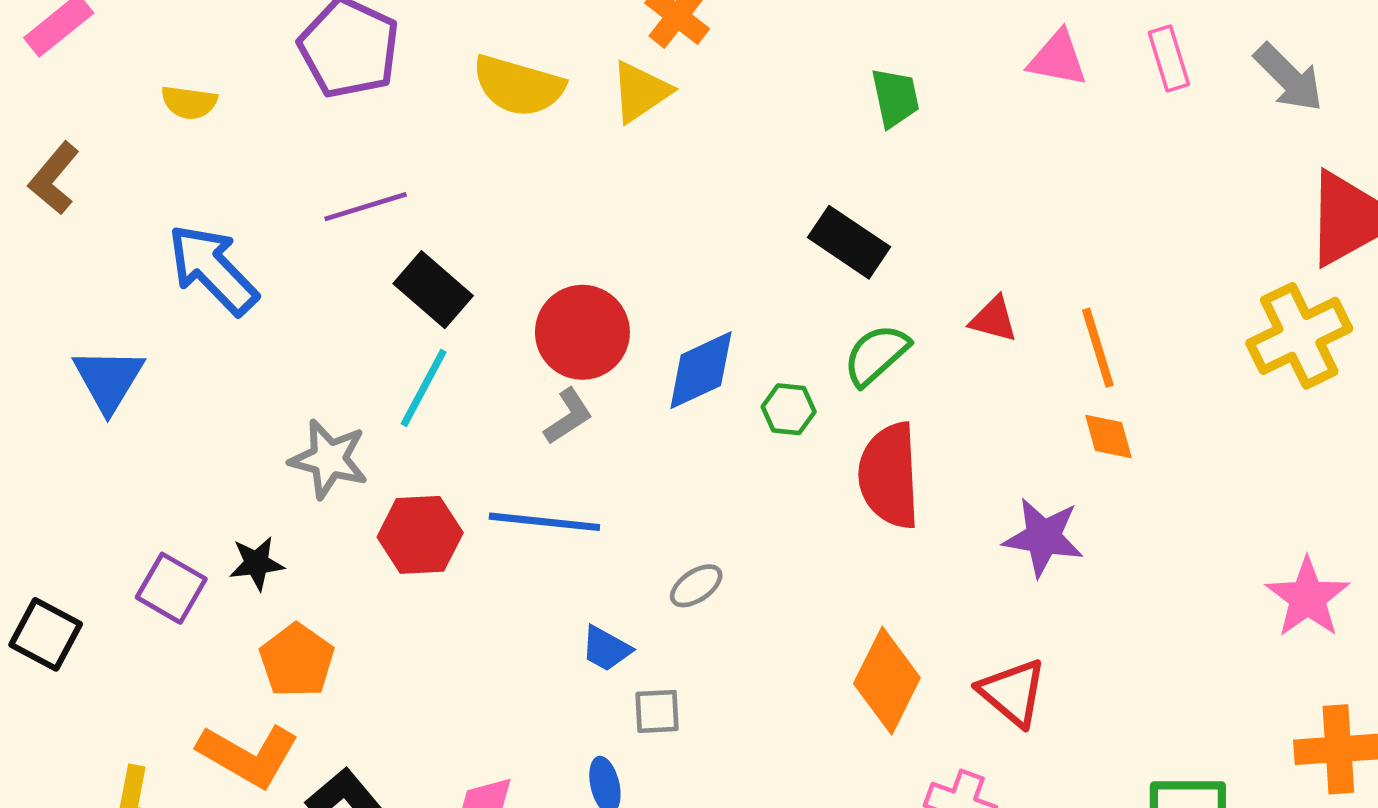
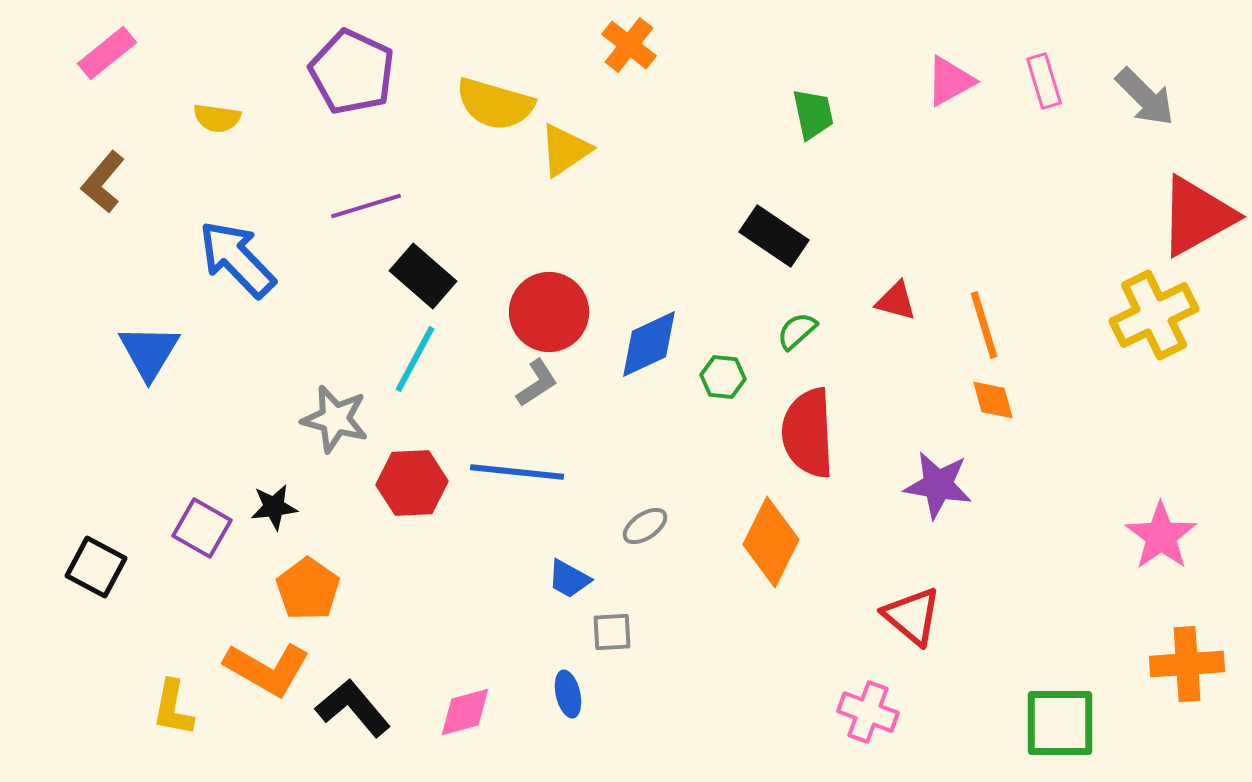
pink triangle: (1058, 59) -> (950, 81), turned -40
yellow triangle: (640, 92) -> (565, 150), moved
green semicircle: (876, 355) -> (797, 331), size x0.7
orange diamond: (887, 681) -> (771, 542), moved

